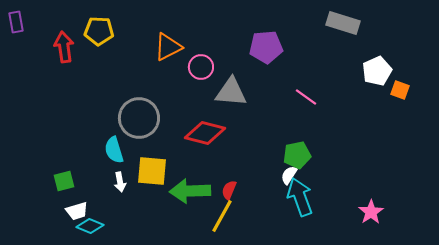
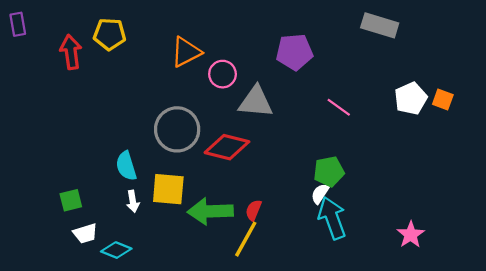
white pentagon: (377, 71) -> (411, 98), moved
gray circle: (139, 118) -> (177, 129), moved
cyan diamond: (90, 226) -> (116, 250), moved

